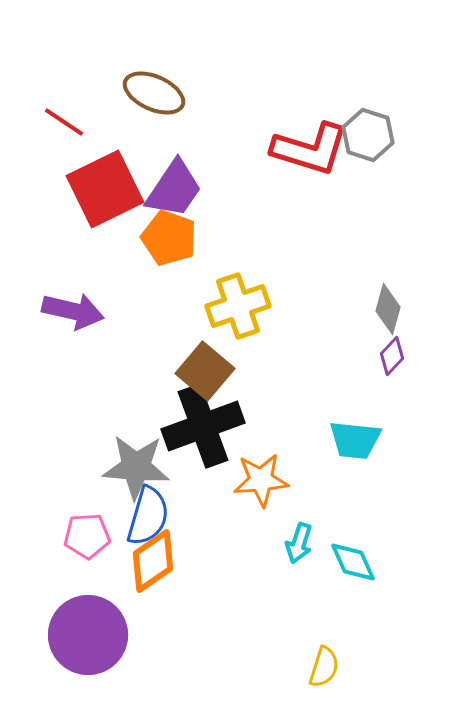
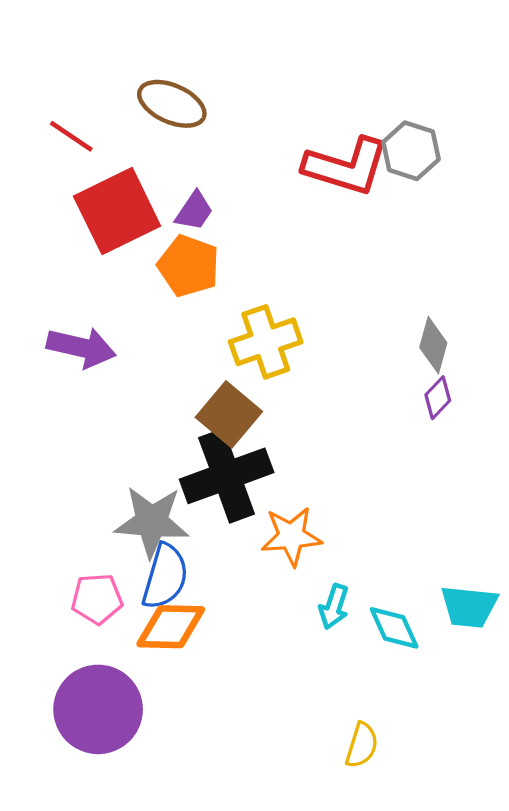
purple trapezoid: (174, 189) -> (194, 211), size x0.6
cyan trapezoid: (355, 440) -> (469, 607), moved
orange diamond: (153, 561) -> (171, 627), turned 36

